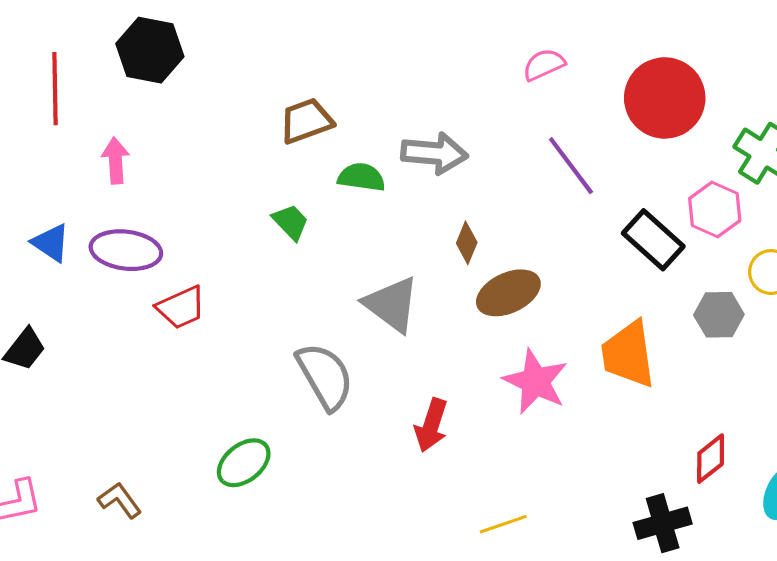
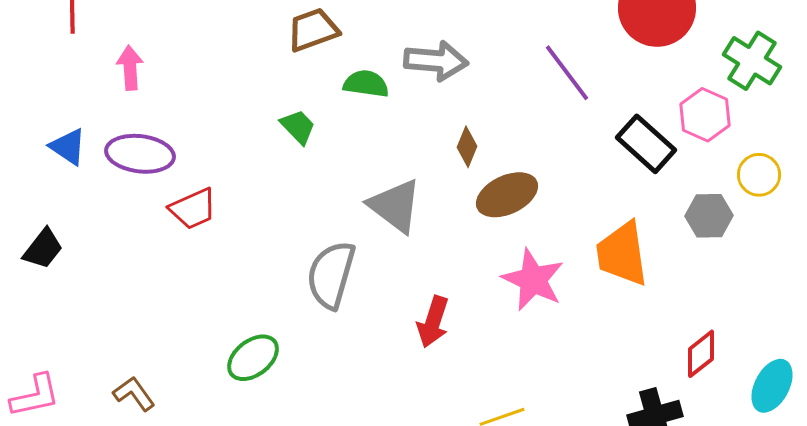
gray semicircle: (325, 376) -> (331, 275), turned -134

